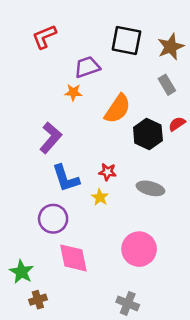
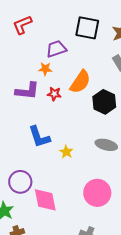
purple L-shape: (51, 138) -> (27, 91), moved, turned 55
red star: (107, 172) -> (54, 94), moved
purple circle: (53, 219) -> (20, 182), moved

